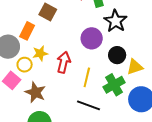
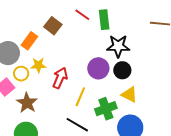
black star: (116, 21) -> (118, 46), turned 30
purple circle: (92, 38) -> (98, 68), moved
black circle: (117, 55) -> (122, 70), moved
yellow triangle: (135, 67) -> (129, 95), turned 36

